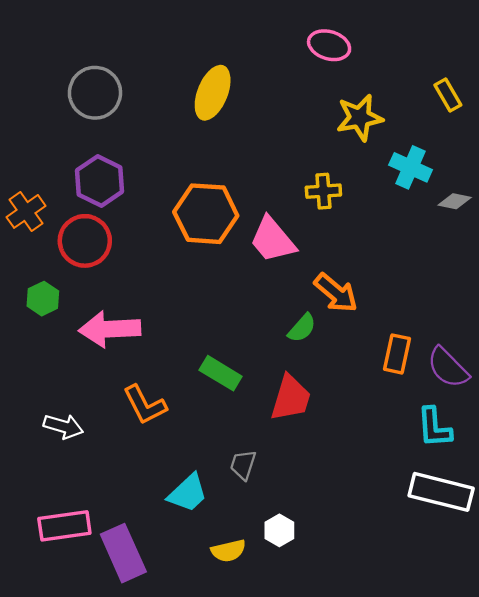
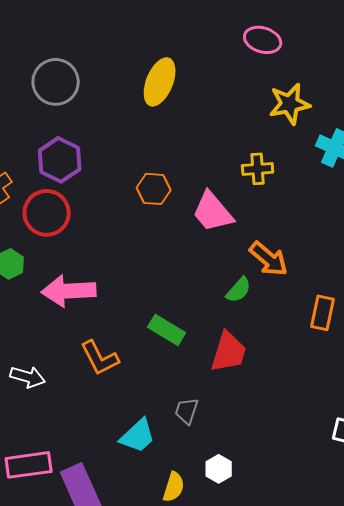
orange hexagon: (206, 214) -> (154, 189), size x0.6
yellow semicircle: (228, 551) -> (174, 487), turned -60

